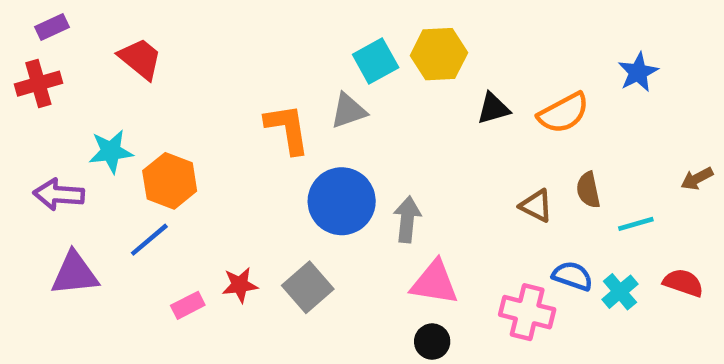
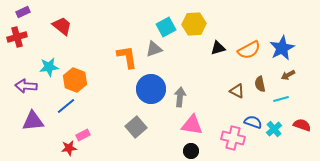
blue star: (638, 72) -> (282, 48), moved, size x1.4
brown arrow: (697, 179) -> (288, 75), moved
red star: (240, 285) -> (69, 148), moved

